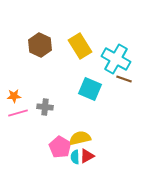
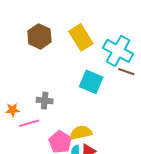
orange star: (14, 96) -> (13, 110), moved
pink line: (18, 113) -> (29, 123), moved

